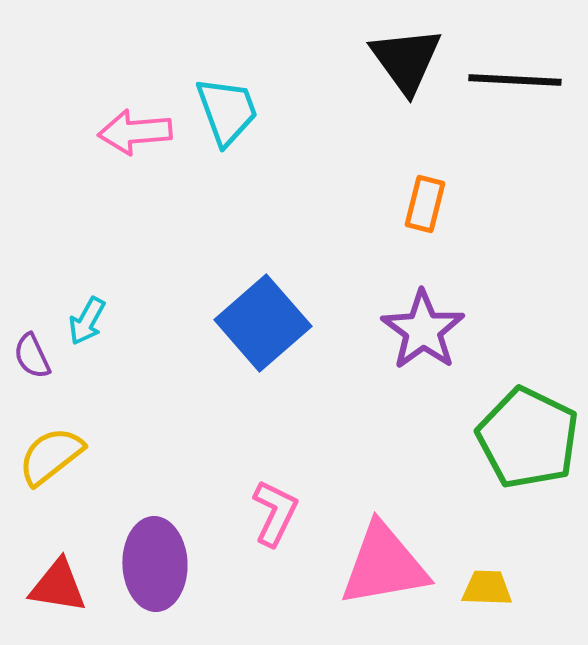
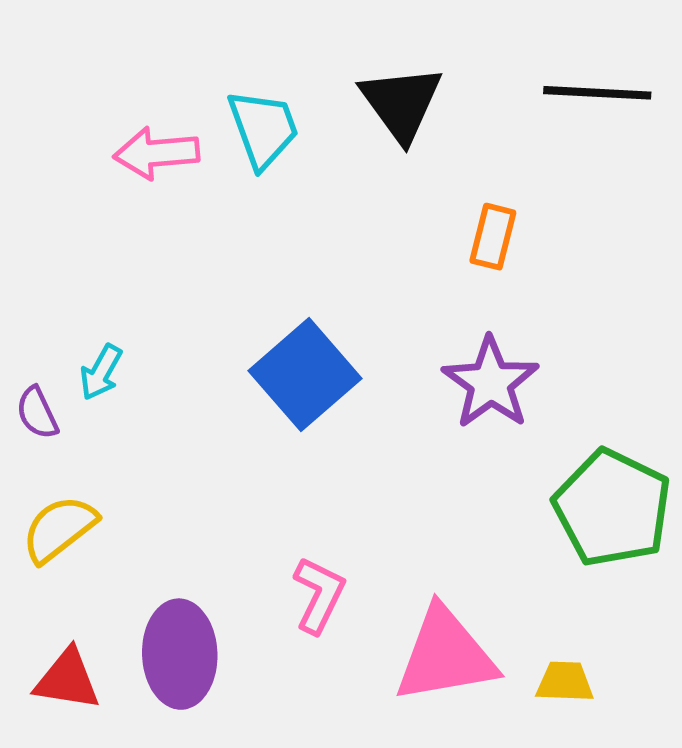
black triangle: (406, 60) -> (401, 103), moved

